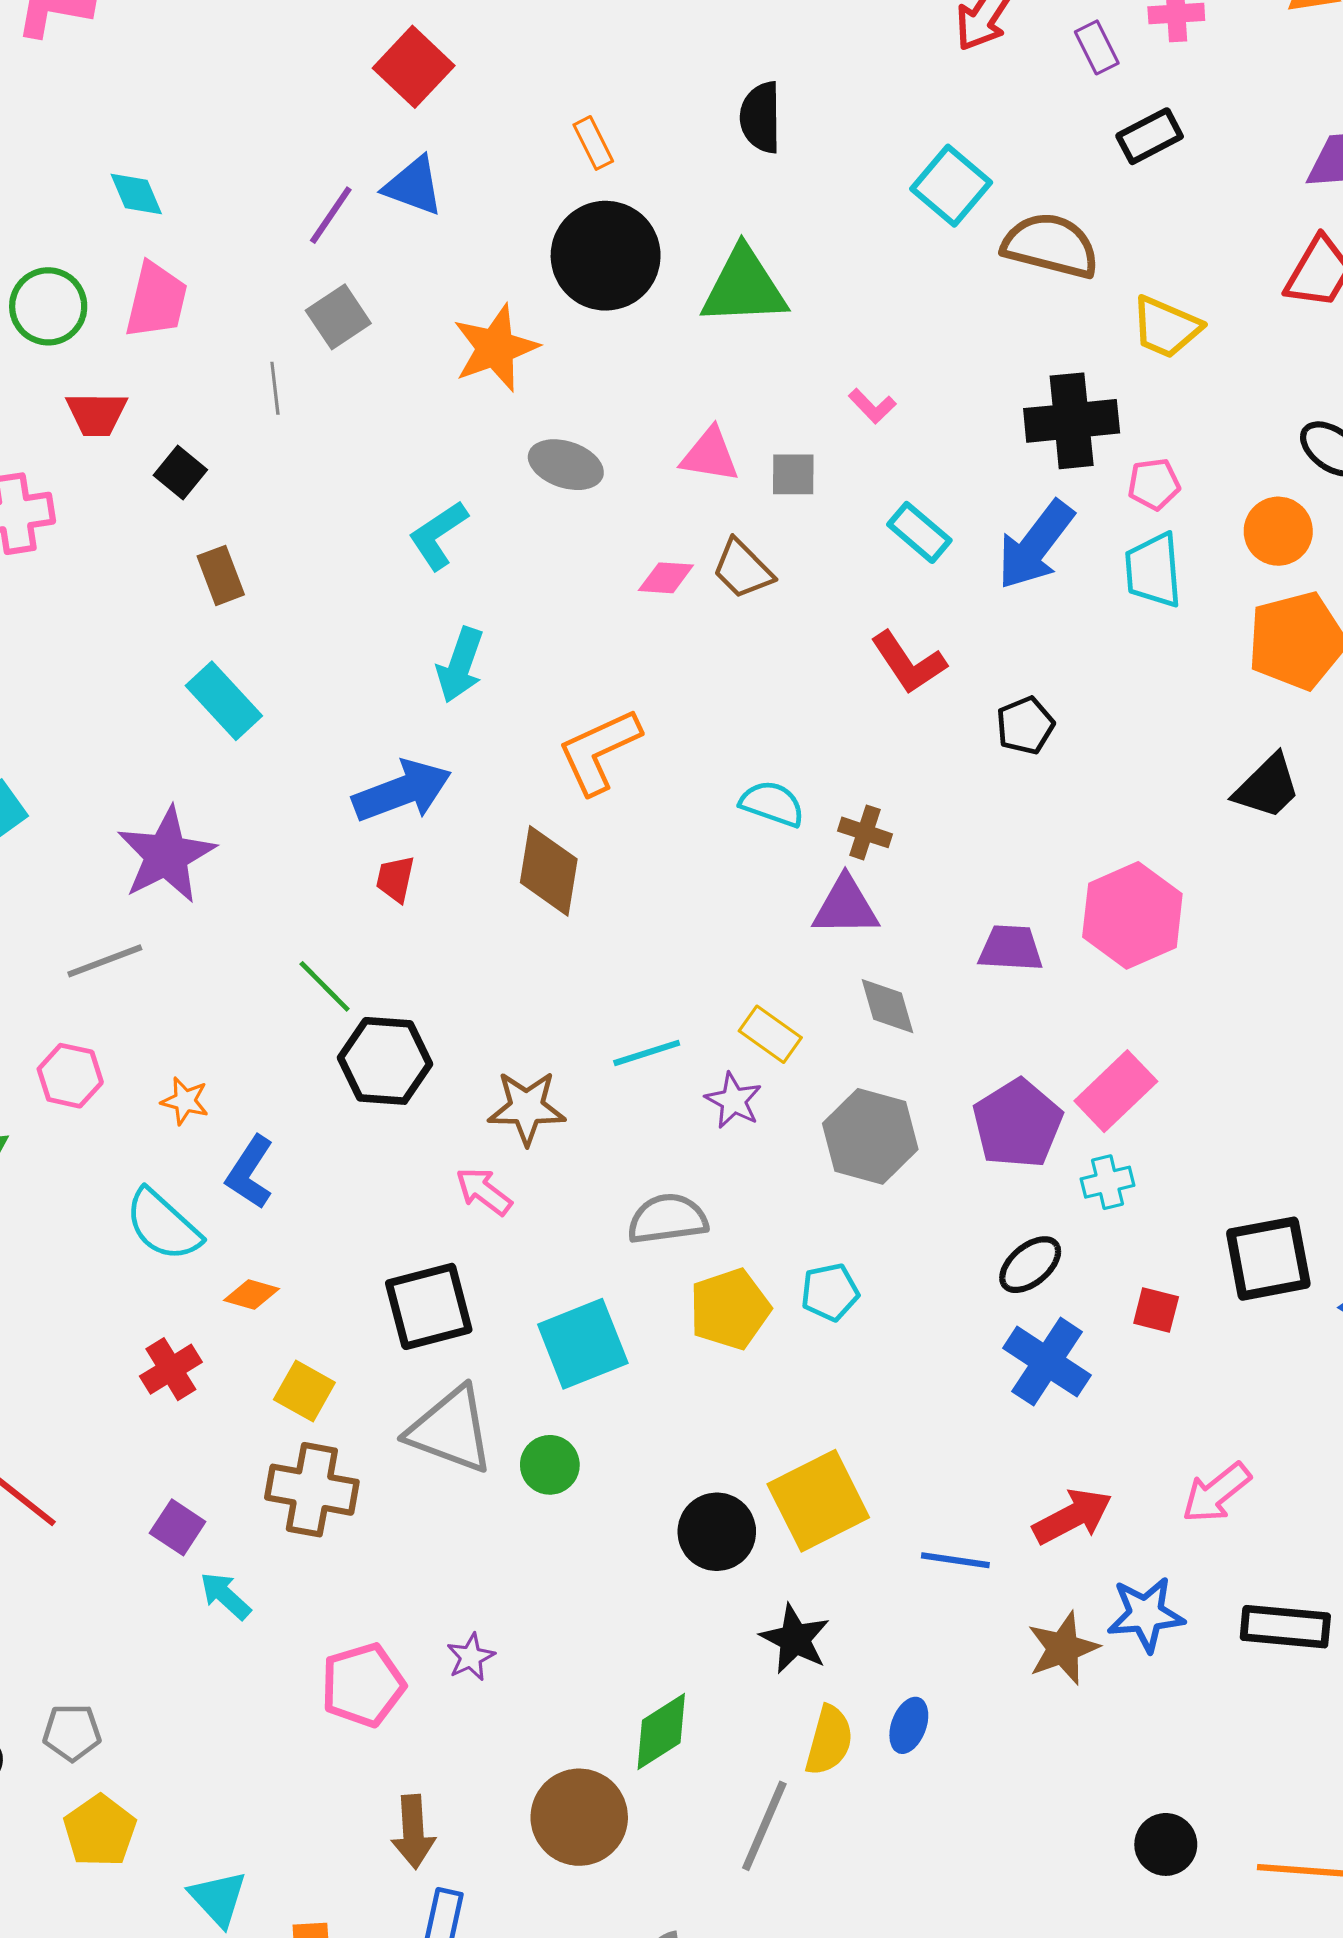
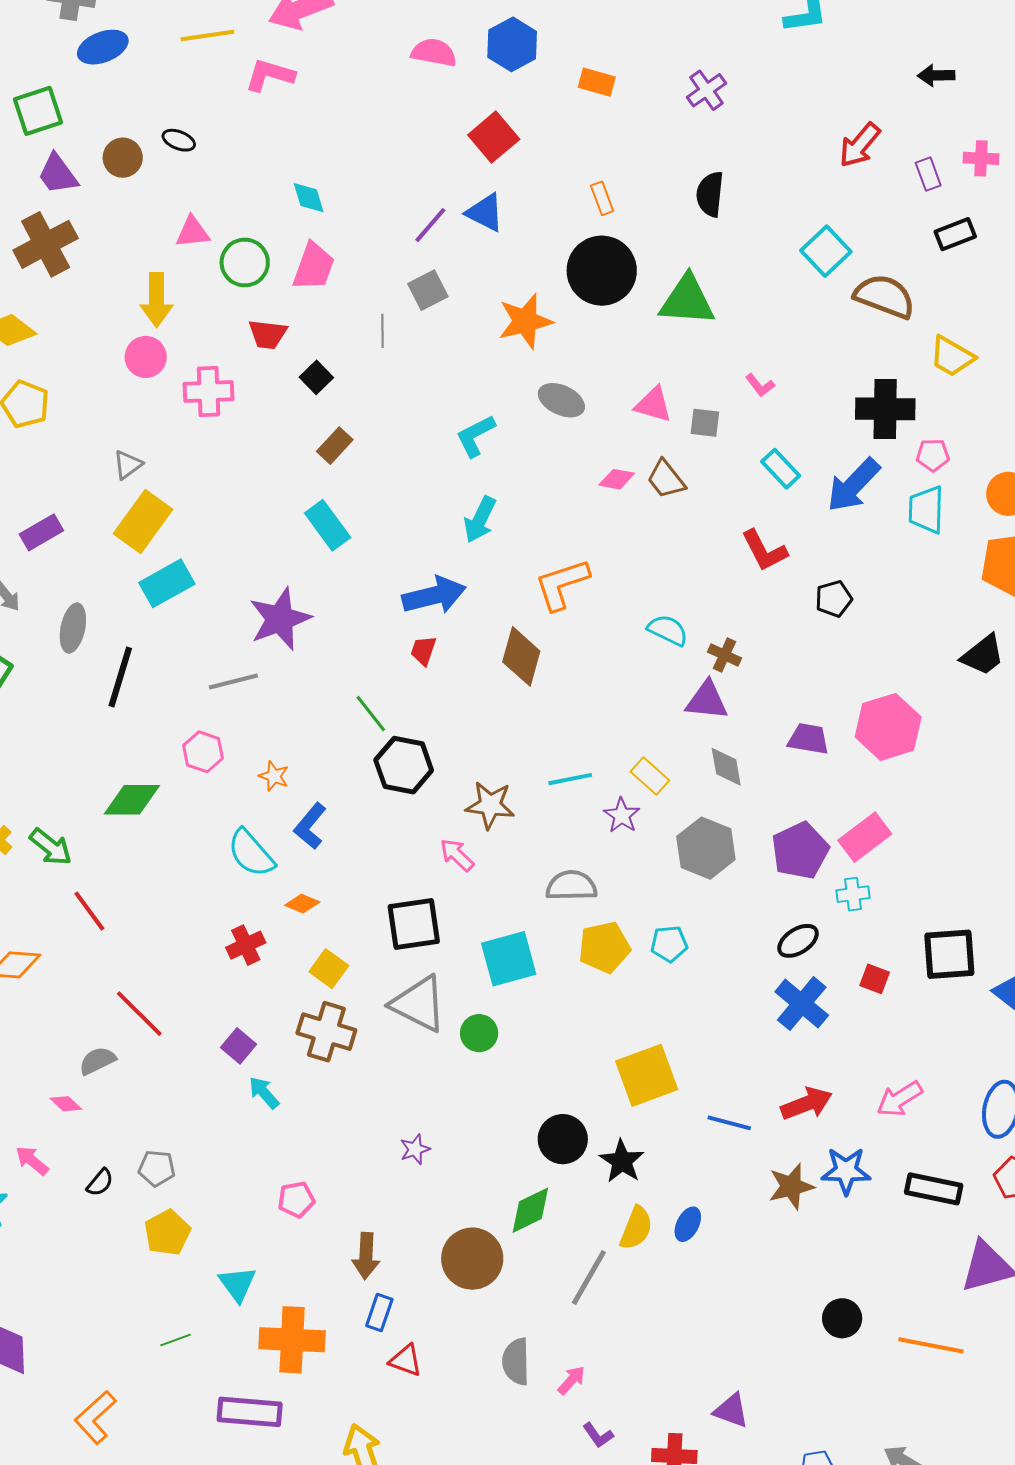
brown rectangle: (221, 575) -> (335, 446), turned 57
black circle: (717, 1532) -> (563, 1139), moved
pink pentagon: (363, 1685) -> (296, 1200), moved, size x0.7

